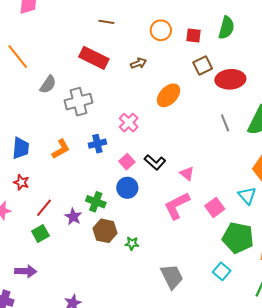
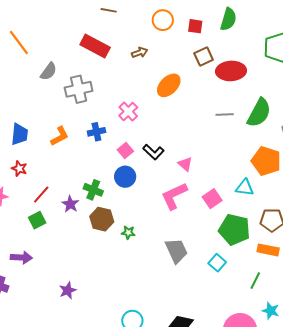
gray line: (225, 123) -> (225, 114), turned -72
cyan triangle: (247, 195) -> (245, 188), turned -42
gray trapezoid: (172, 277) -> (176, 251), moved

